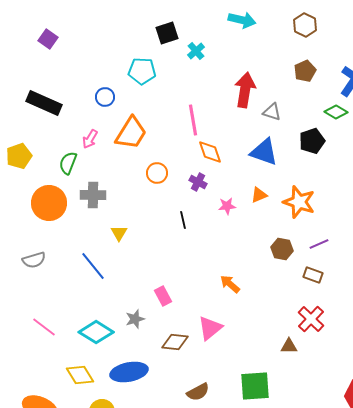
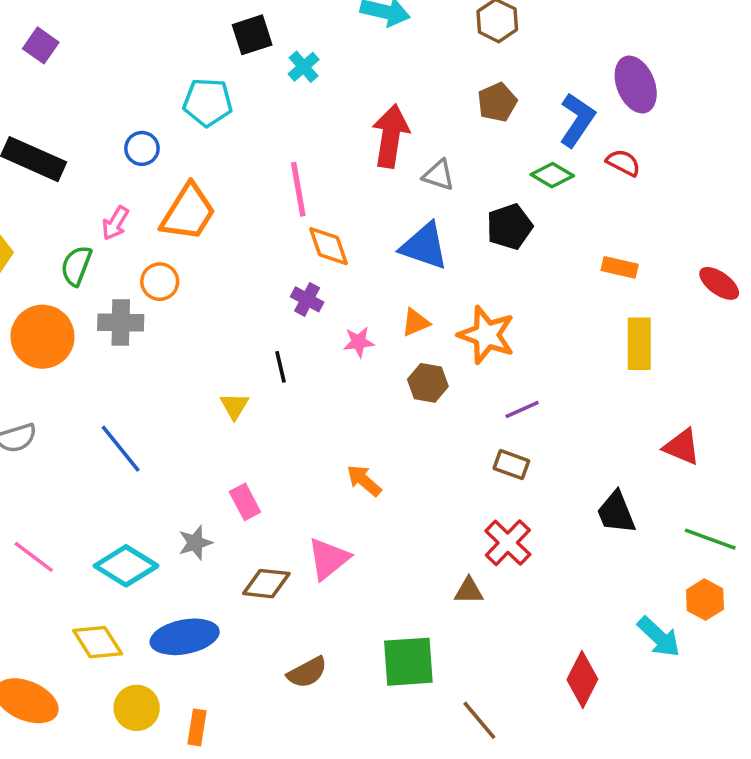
orange circle: (157, 173) -> (160, 282), moved
yellow triangle: (119, 233) -> (234, 406), moved
brown hexagon: (282, 249) -> (428, 383), moved

